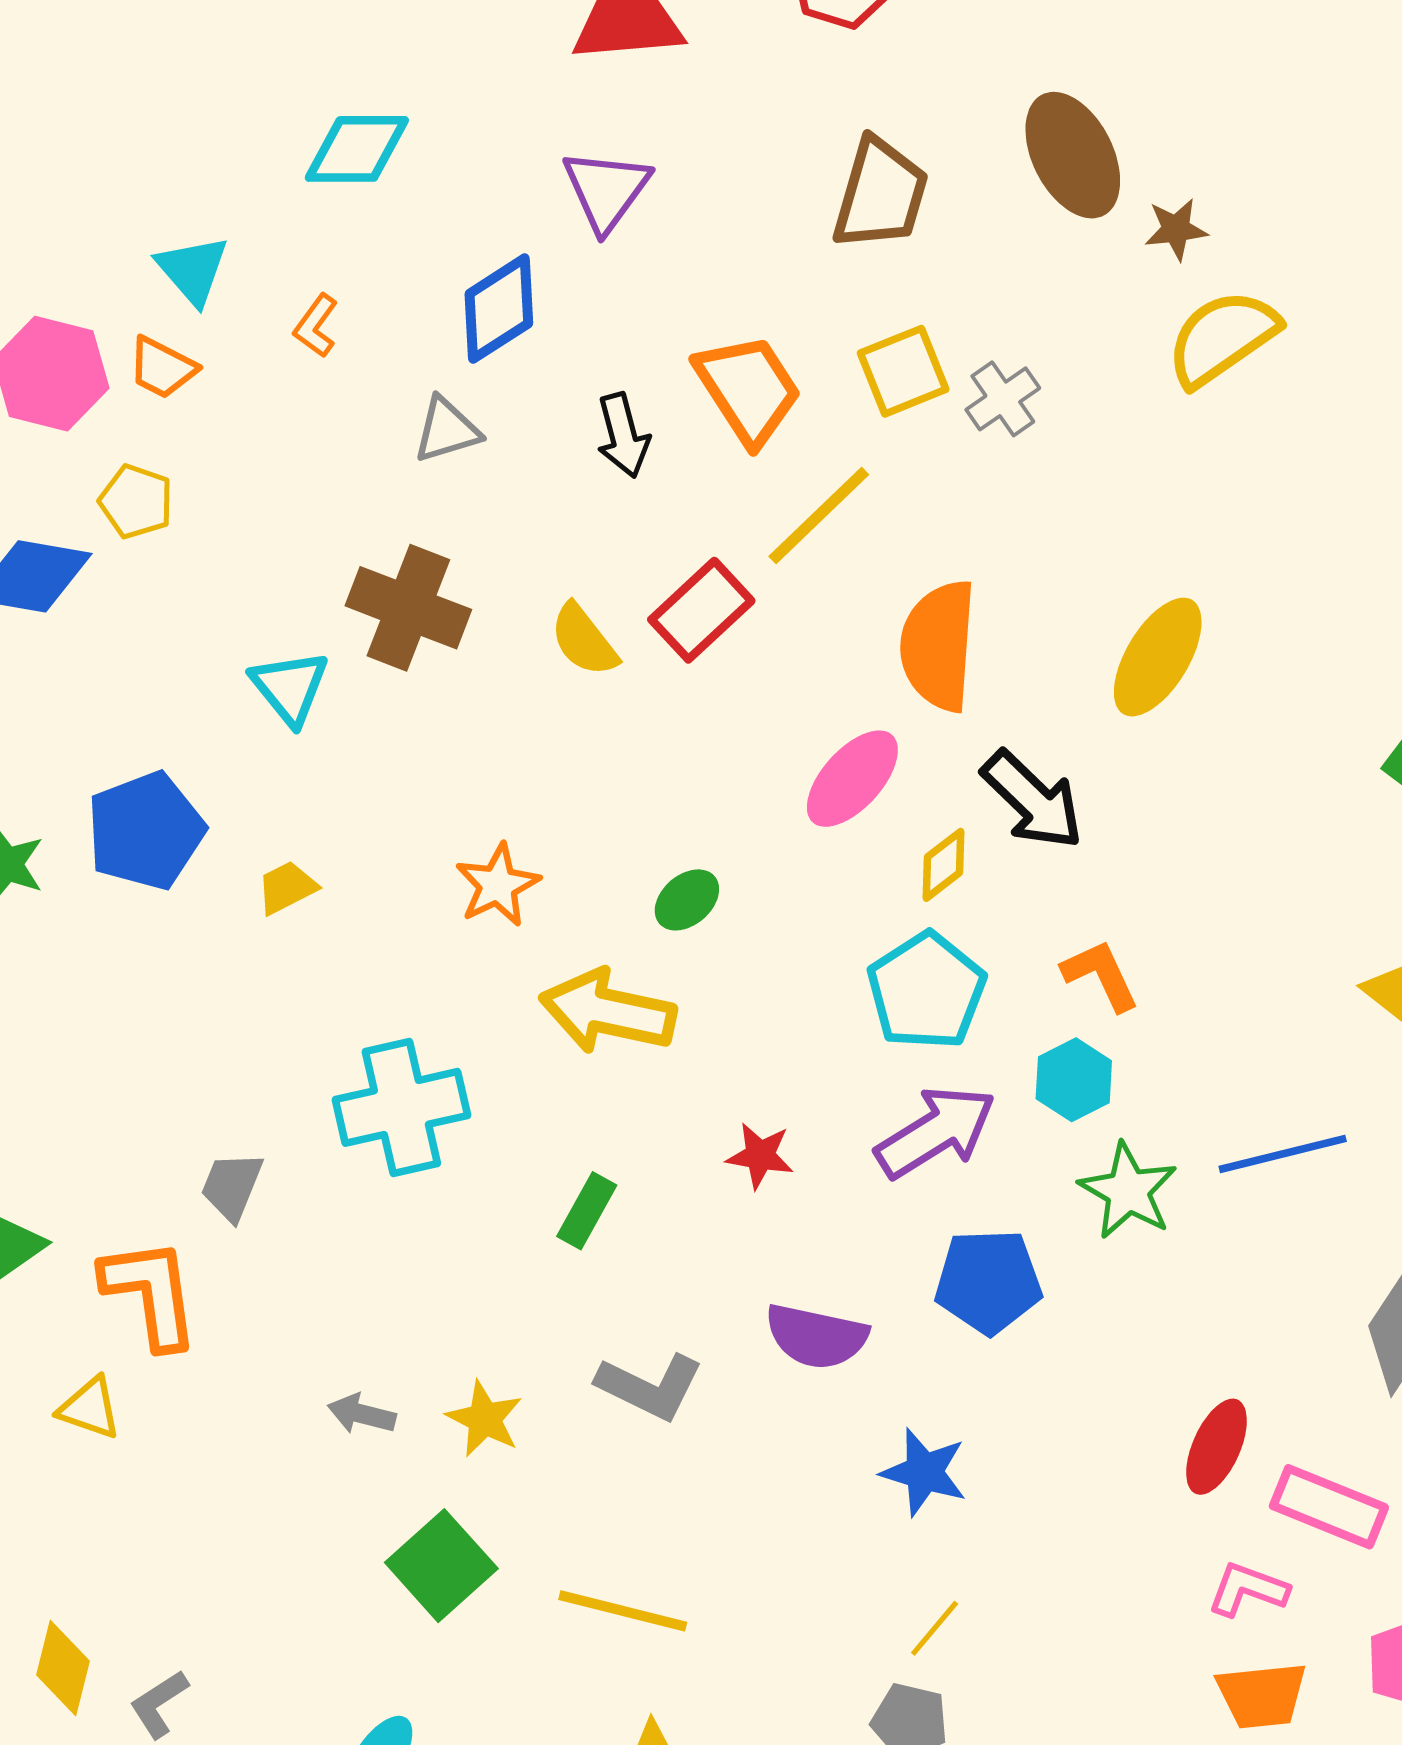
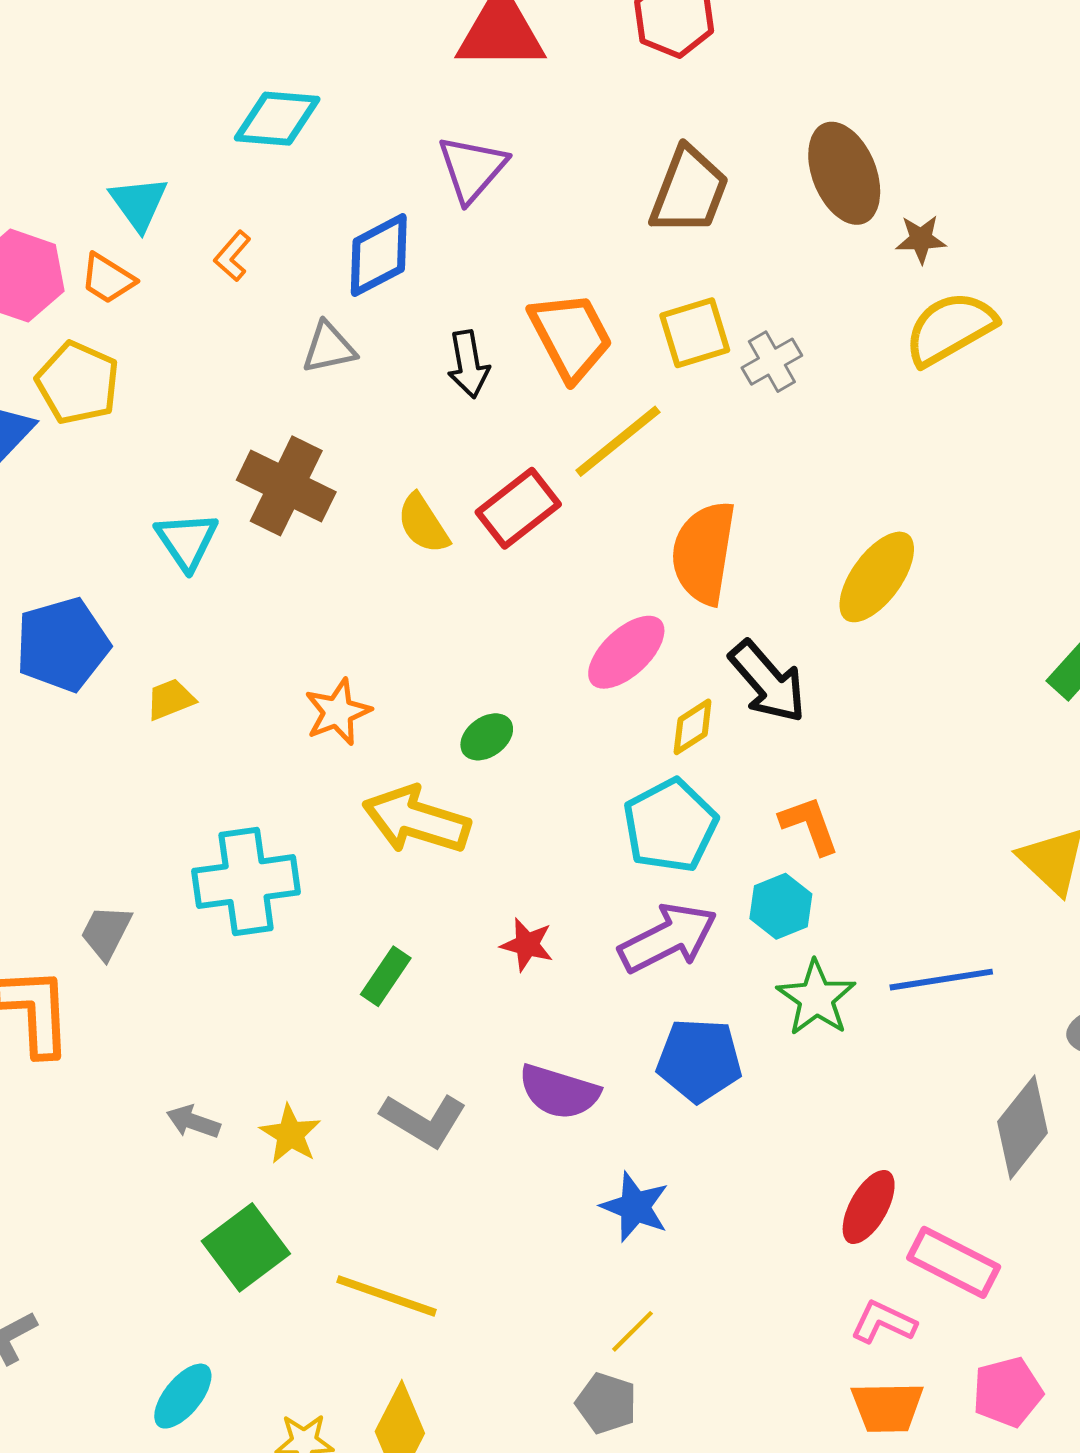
yellow pentagon: (136, 502) -> (78, 383), size x1.4

